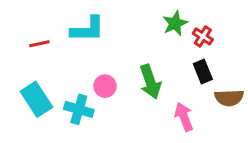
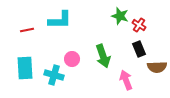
green star: (175, 23) -> (120, 16), turned -30
cyan rectangle: (36, 99) -> (25, 68), turned 30

